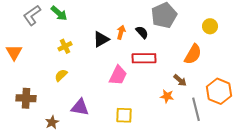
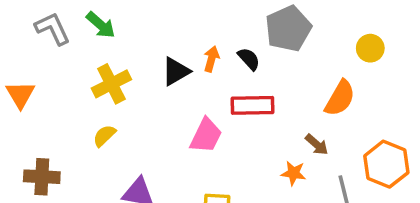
gray L-shape: (32, 15) -> (53, 29), turned 100
yellow cross: (65, 46) -> (111, 84), size x1.5

